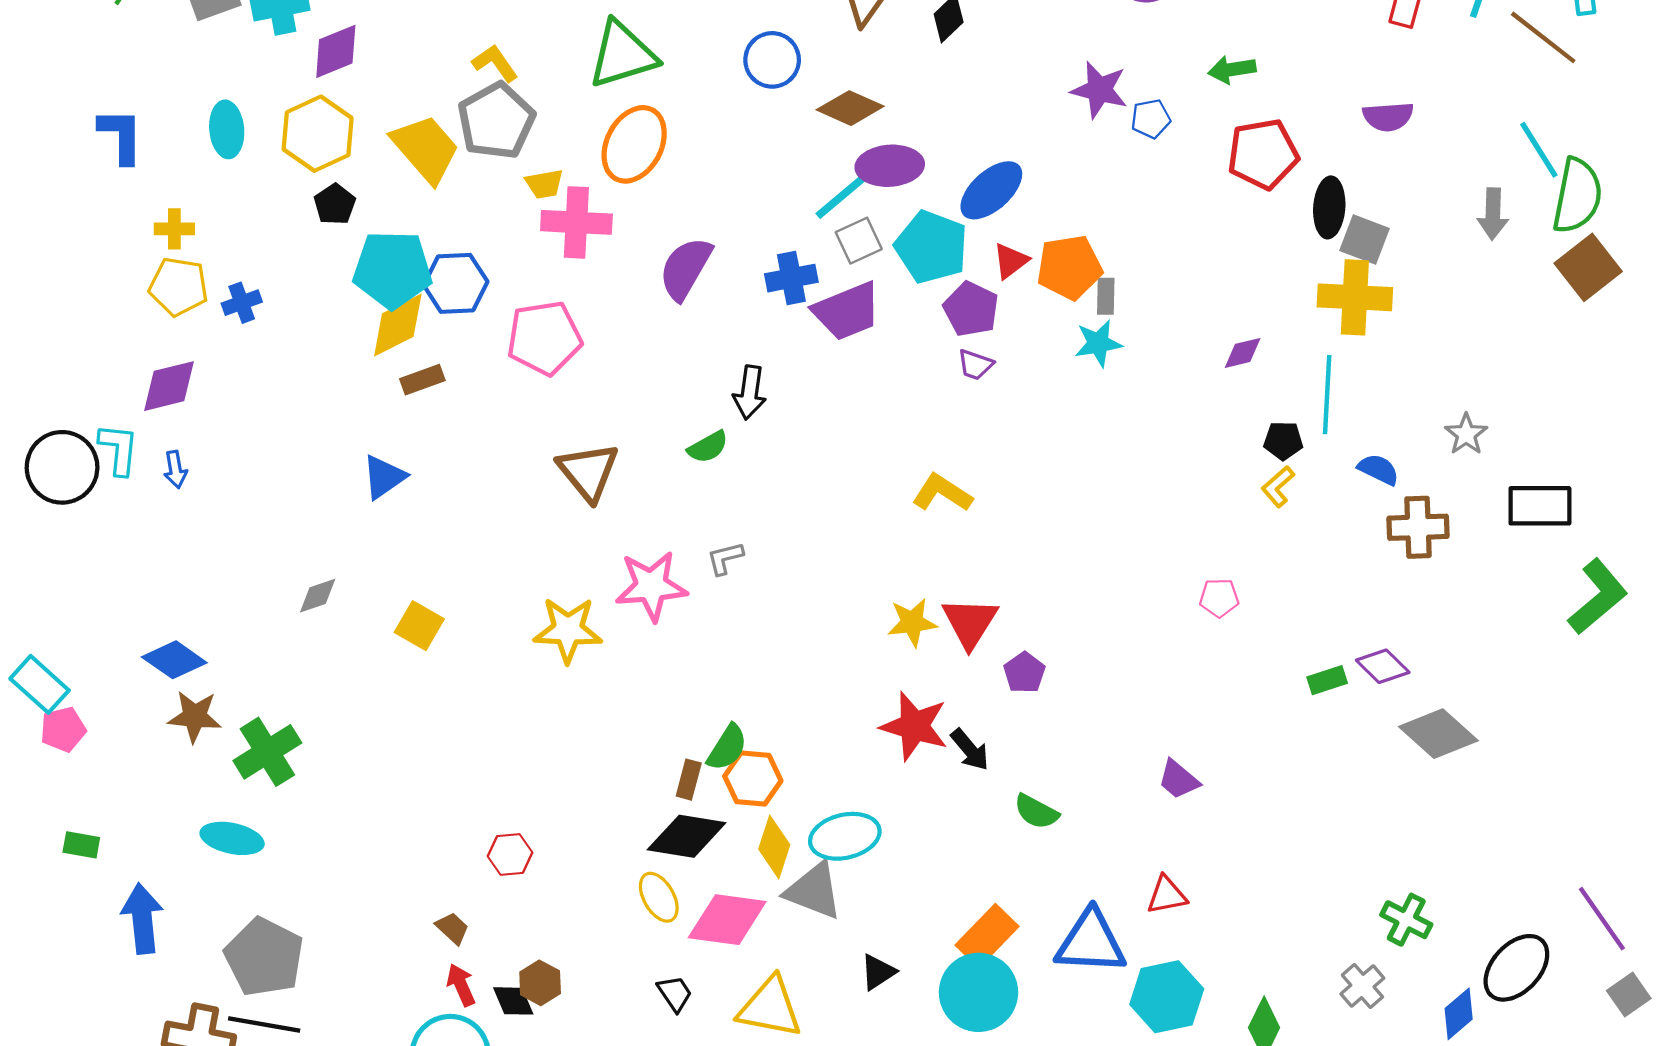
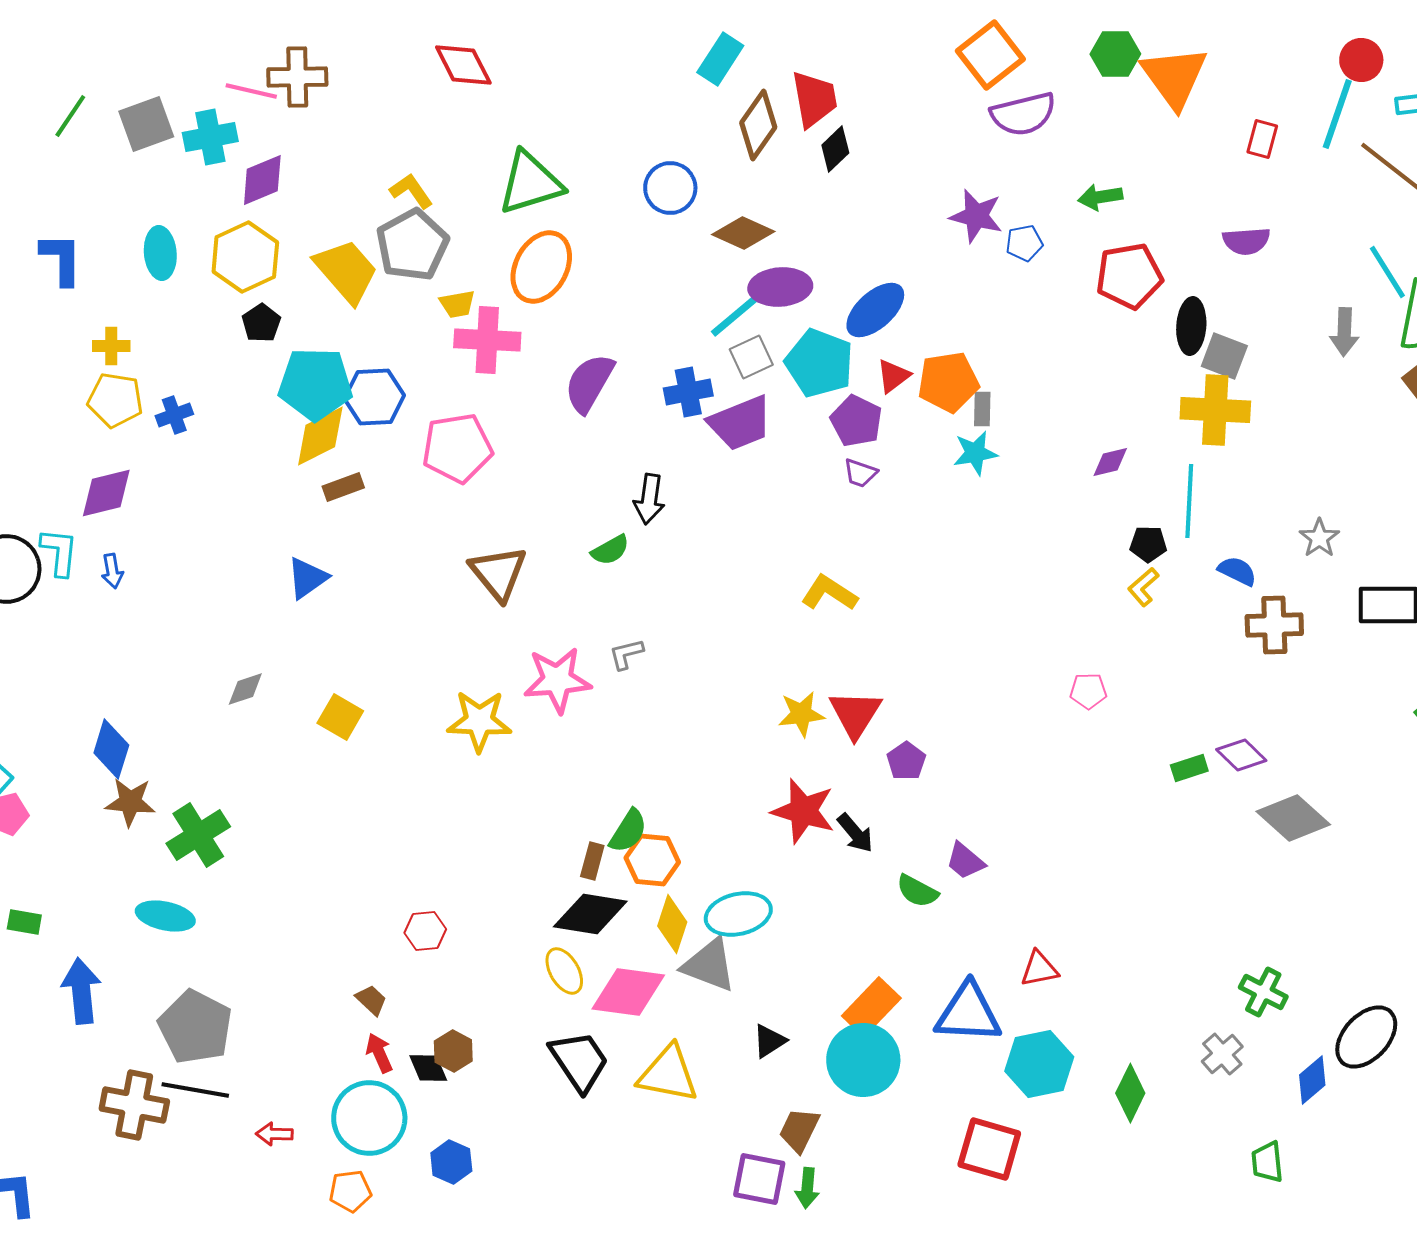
blue diamond: (174, 660) -> (111, 749), turned 72
purple trapezoid: (1178, 780) -> (965, 861), moved
black trapezoid: (675, 993) -> (579, 1061), size x1.8

